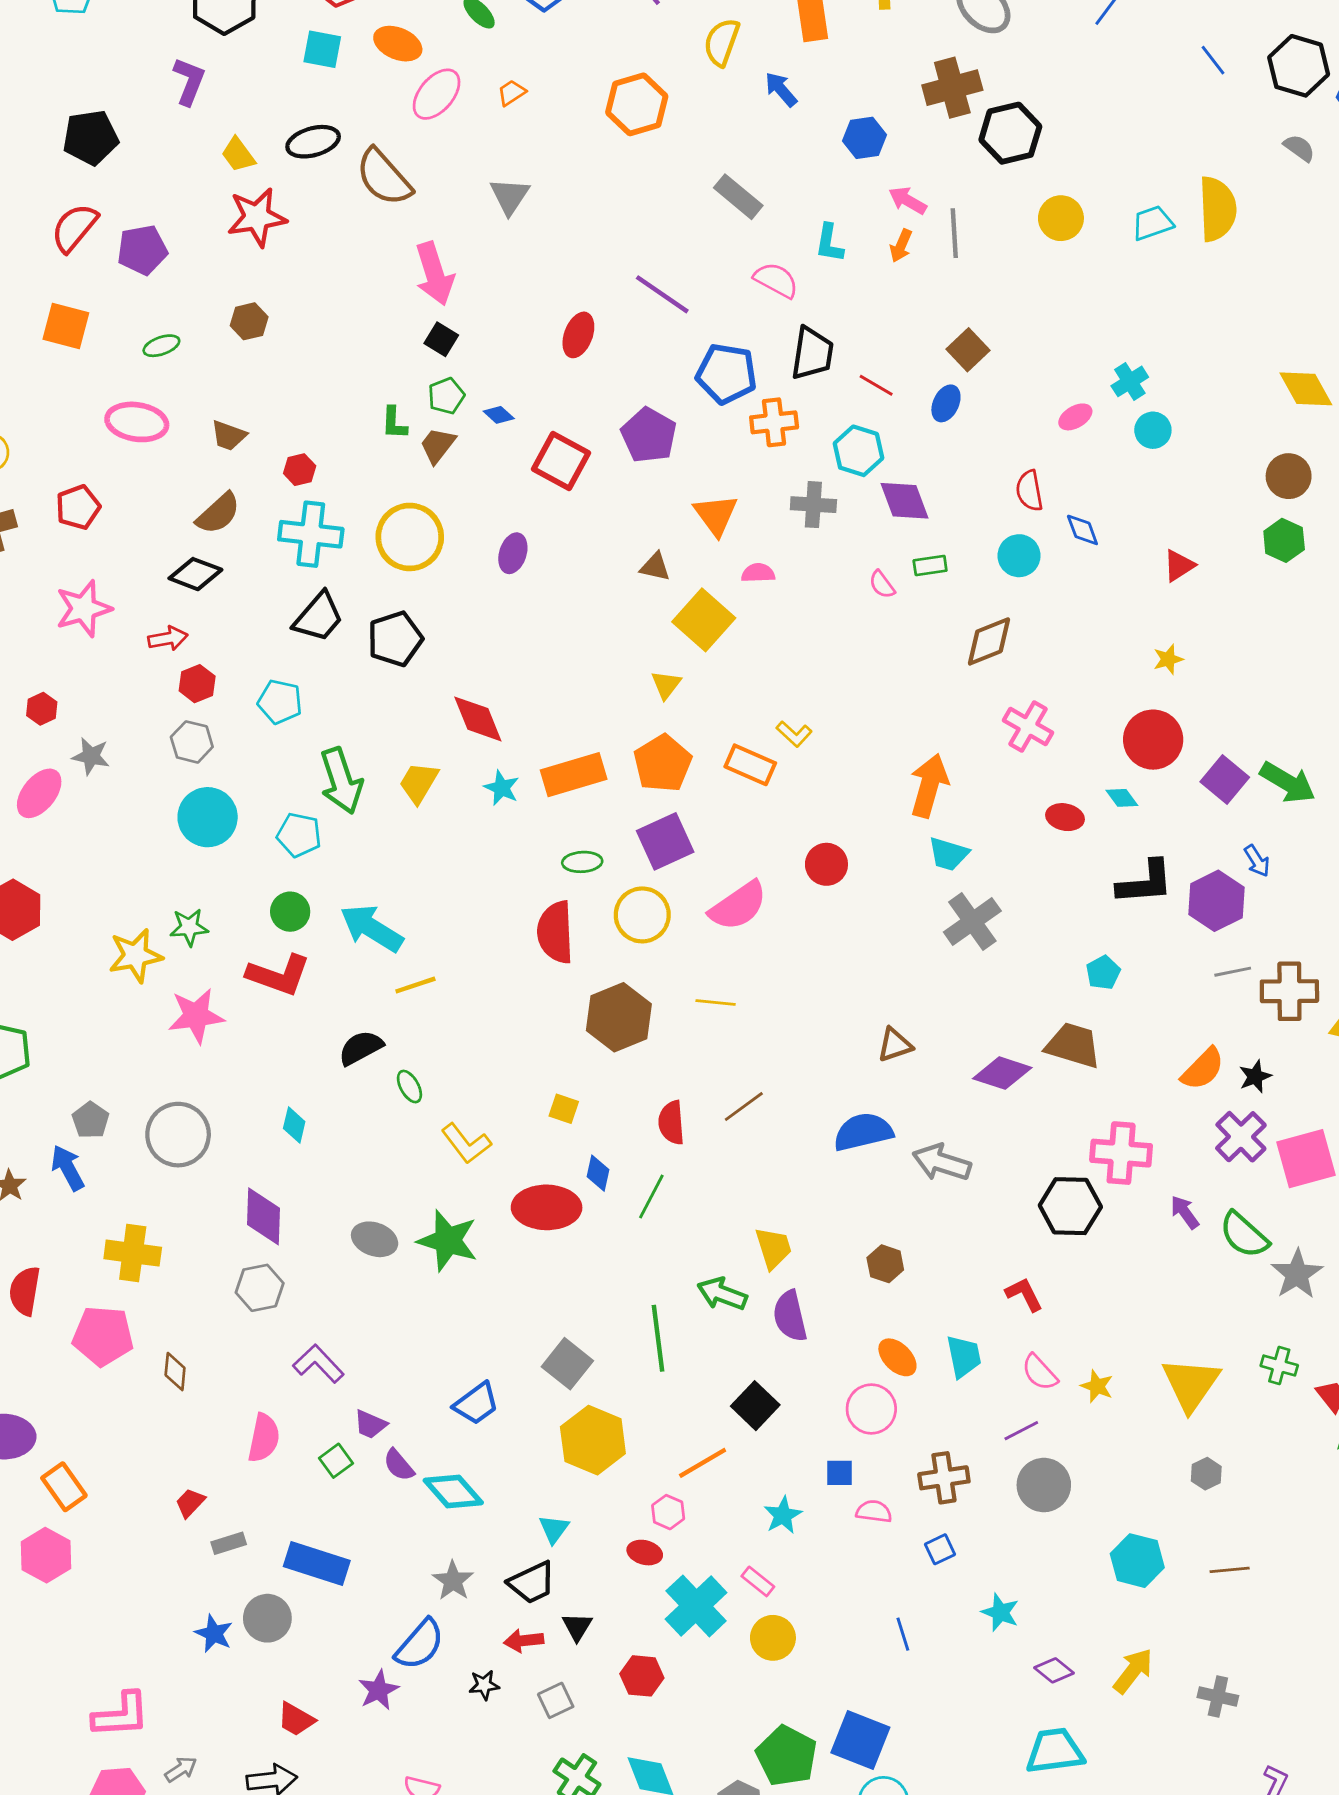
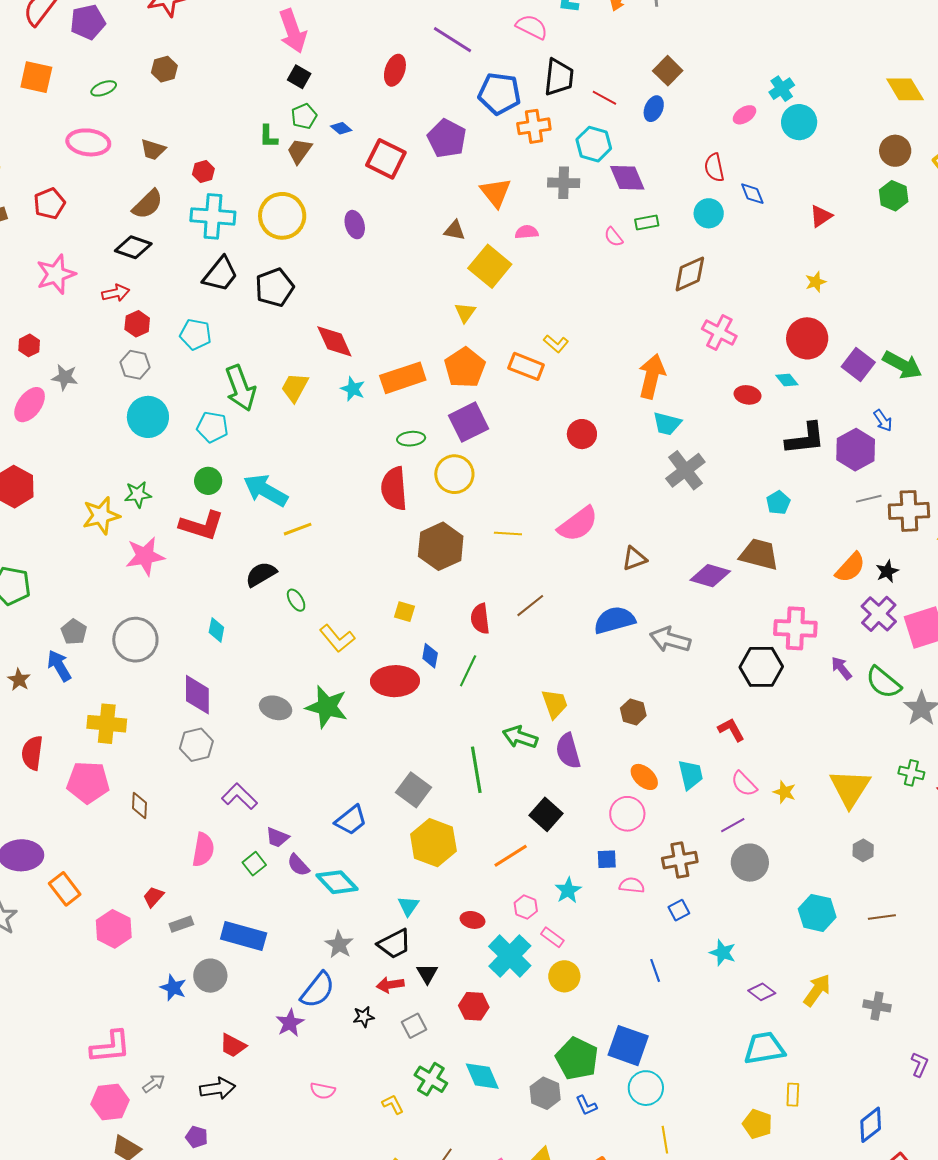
cyan circle: (1153, 430) -> (799, 122), size x1.4
purple ellipse: (513, 553) -> (355, 225), turned -32
pink semicircle: (738, 906) -> (578, 524), moved
pink hexagon: (668, 1512) -> (526, 907), moved
pink hexagon: (46, 1555) -> (114, 929), moved

